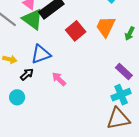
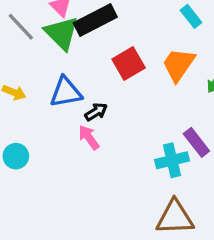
black arrow: (27, 74) -> (96, 112), moved
cyan cross: (121, 95) -> (172, 160), moved

